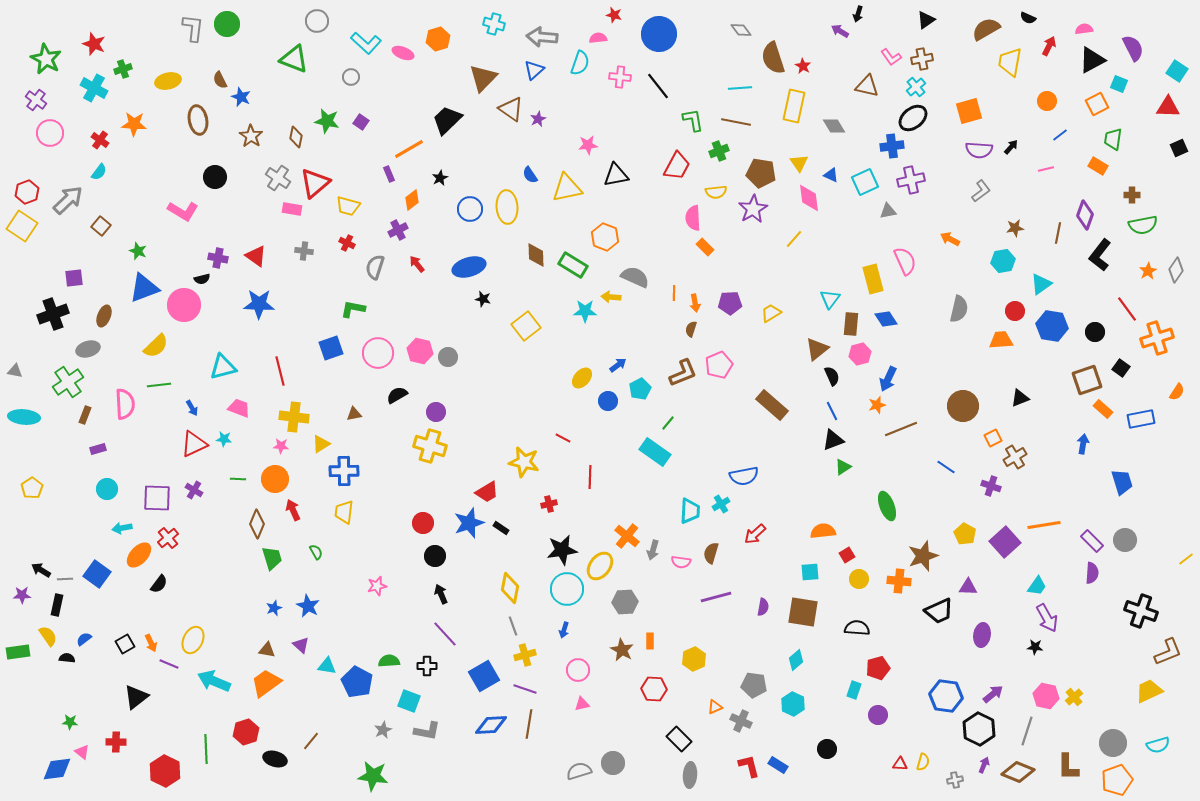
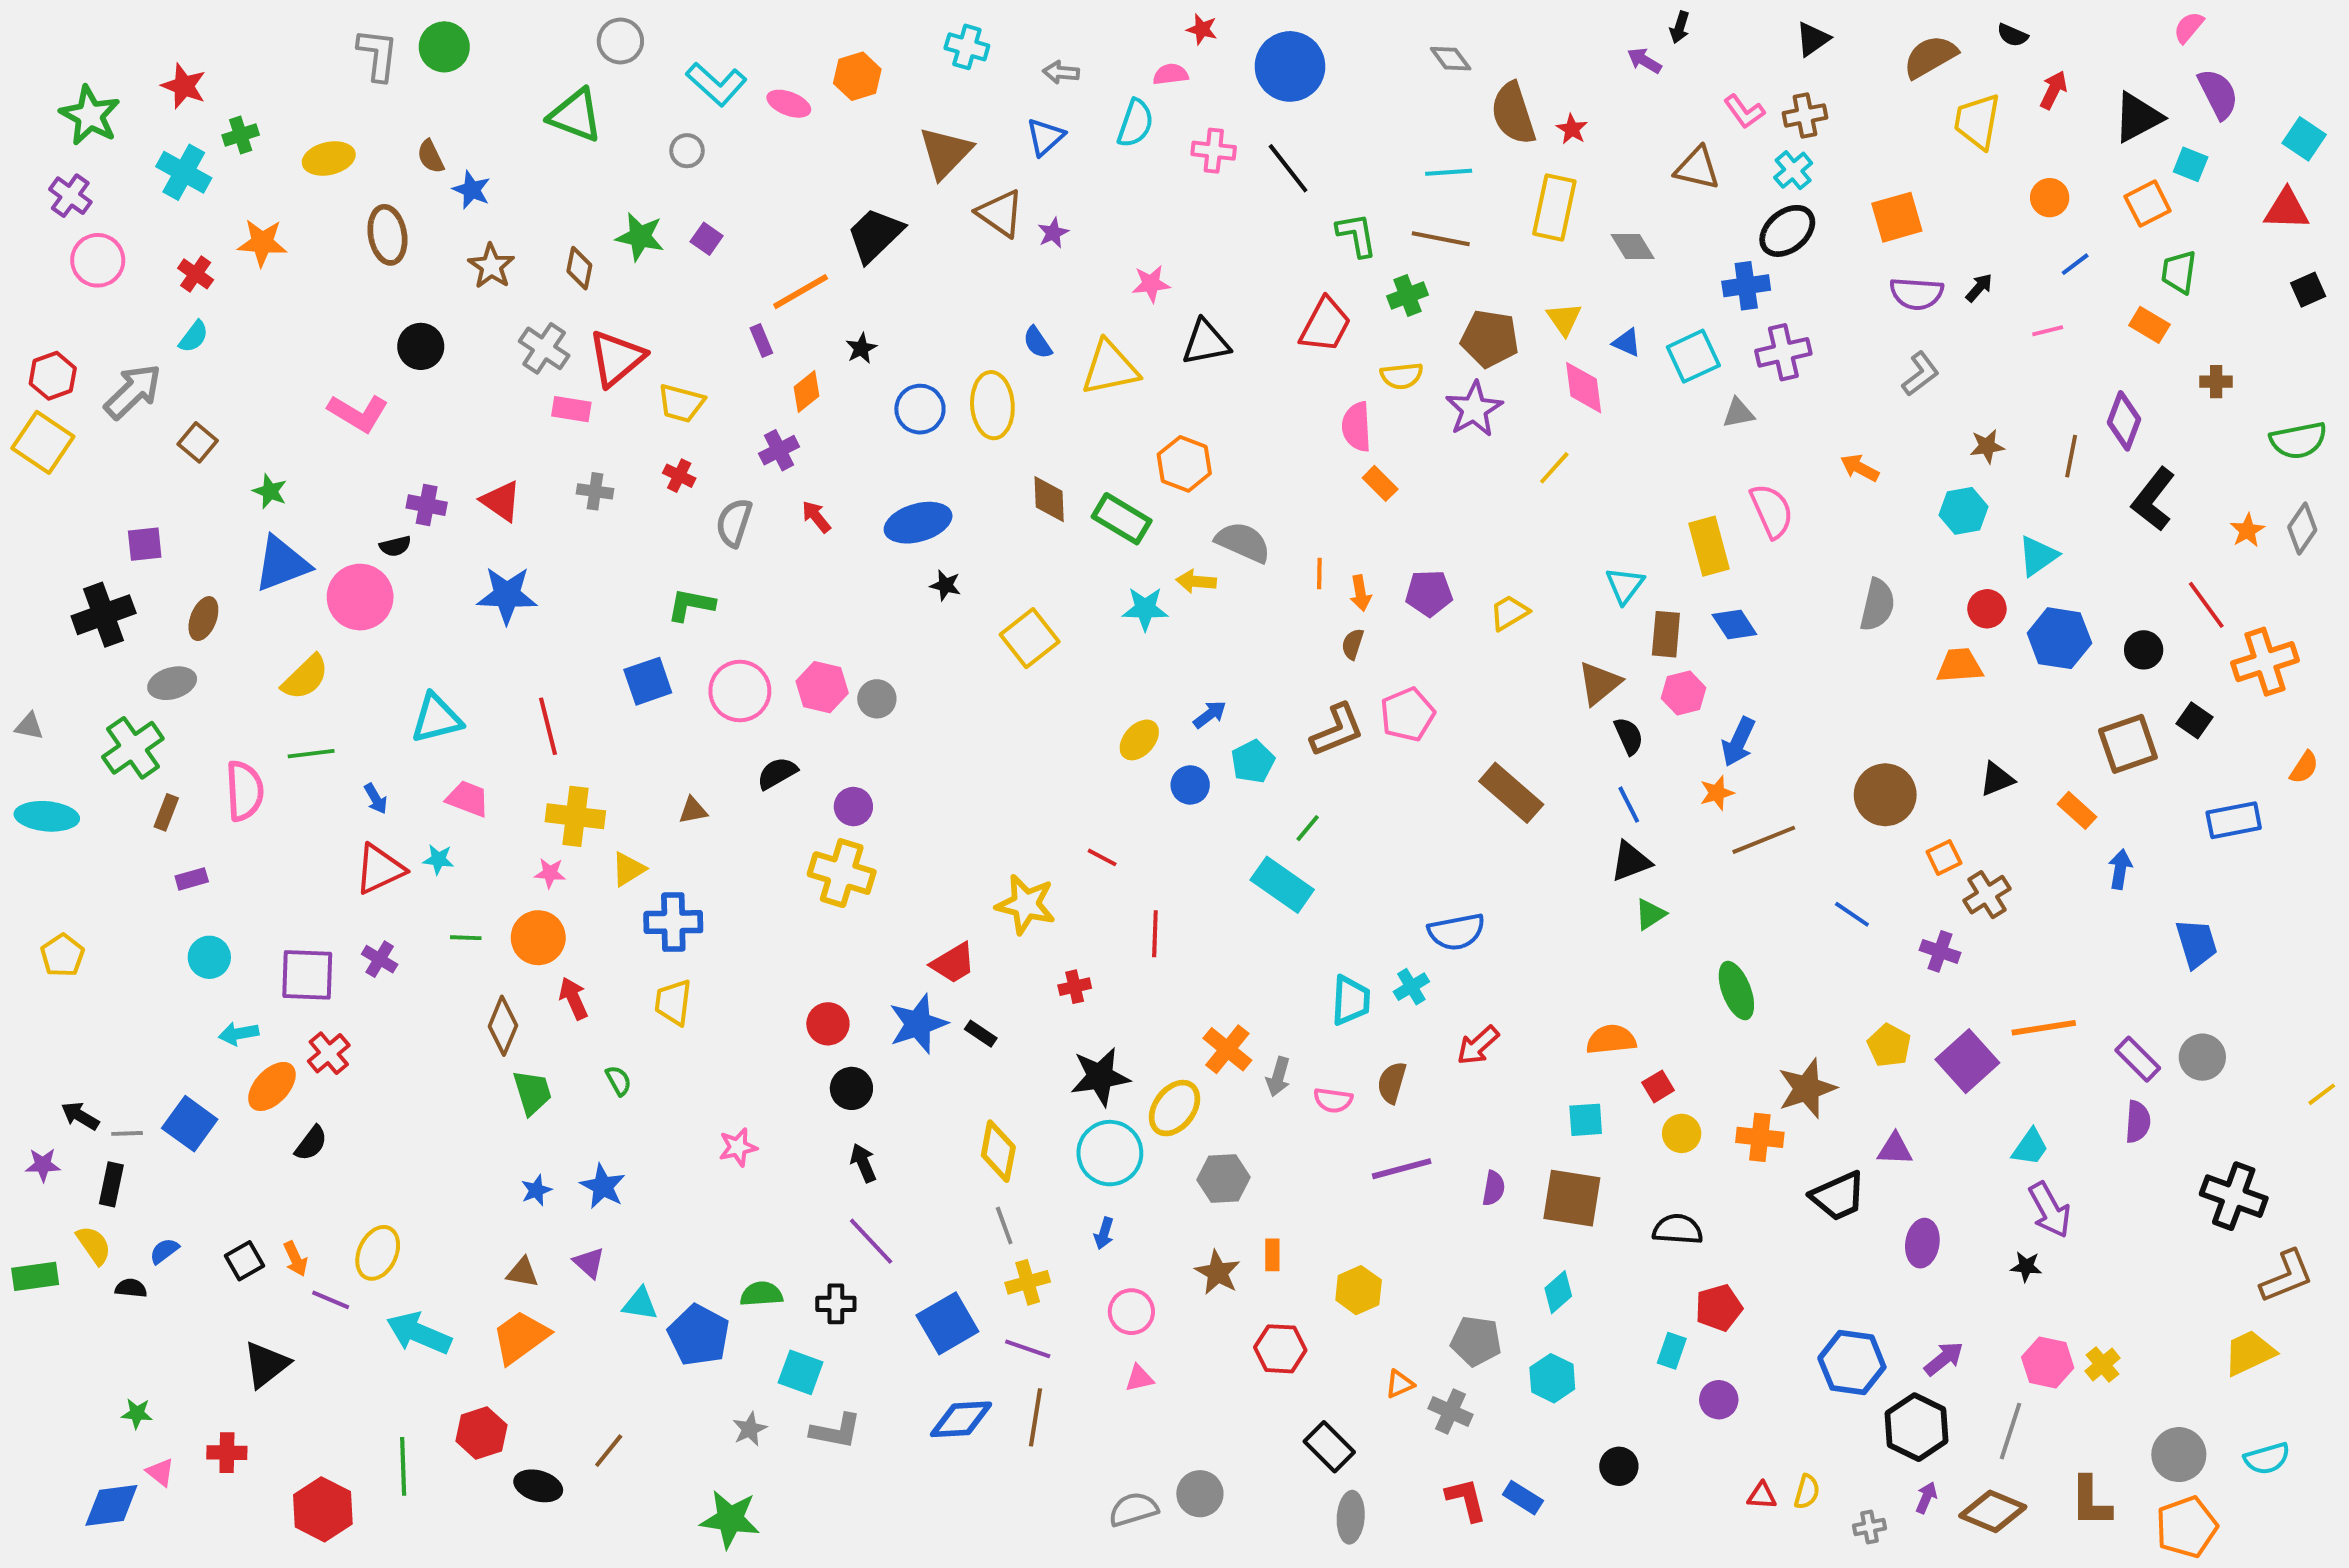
pink semicircle: (1084, 29) -> (2189, 27), moved, turned -42
gray arrow: (542, 37) -> (1061, 72), size x0.6
green semicircle: (1143, 225) -> (2298, 440), moved
orange rectangle: (1103, 409) -> (2077, 810), moved

